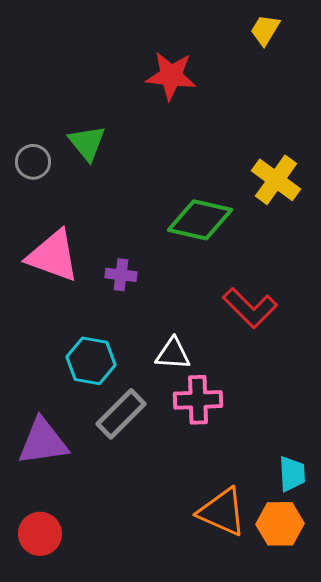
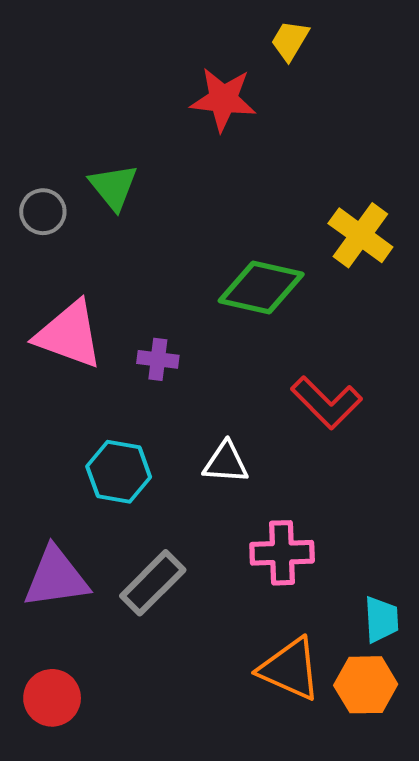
yellow trapezoid: (265, 30) -> (290, 41), moved
pink cross: (198, 400) -> (282, 553), moved
gray rectangle: (121, 414) -> (153, 583), moved

